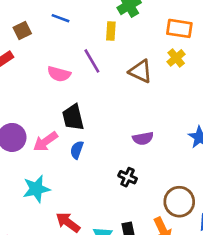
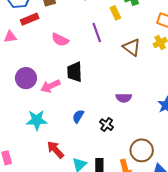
yellow rectangle: (111, 31) -> (115, 13), turned -40
pink semicircle: (59, 74) -> (60, 40), moved
blue semicircle: (77, 150) -> (78, 116), moved

